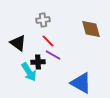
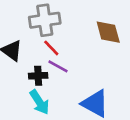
gray cross: (43, 20) -> (45, 20), size x1.6
cyan arrow: (29, 72) -> (39, 102), moved

